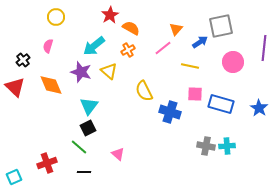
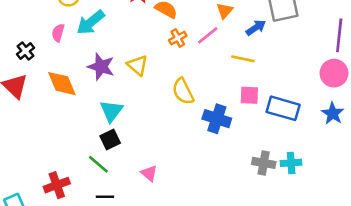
cyan arrow: (94, 46) -> (91, 22), moved
orange cross: (128, 50) -> (178, 38), moved
pink circle: (233, 62) -> (334, 73), moved

